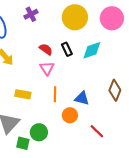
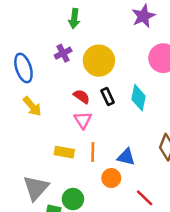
yellow circle: (75, 17) -> (99, 61), moved
cyan diamond: (92, 50) -> (138, 98), turned -60
yellow rectangle: (23, 94) -> (64, 152), moved

